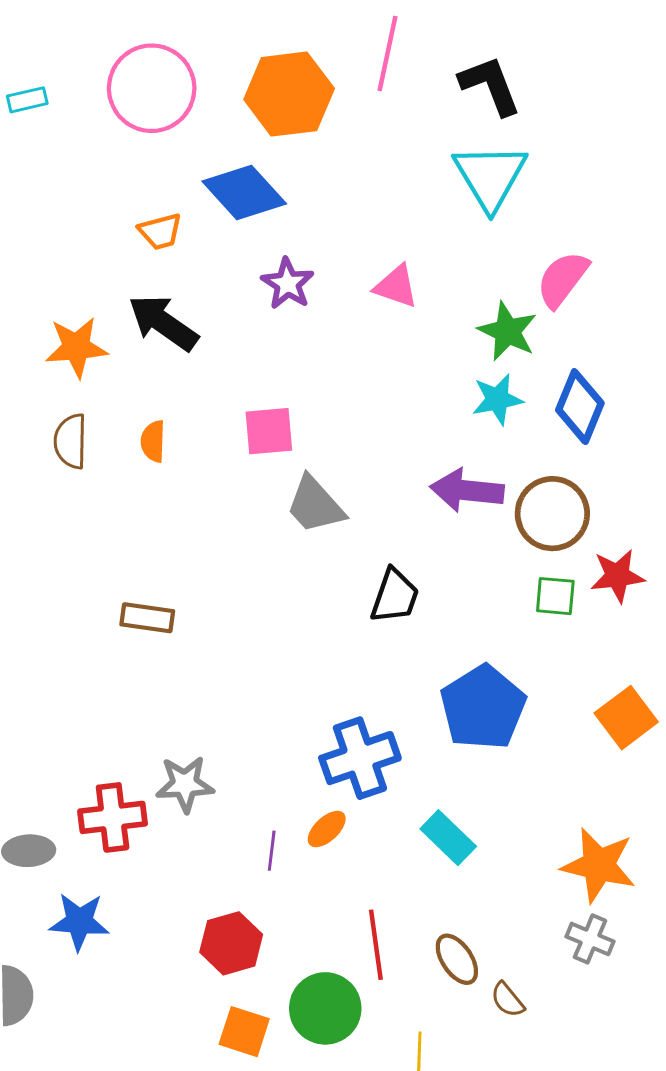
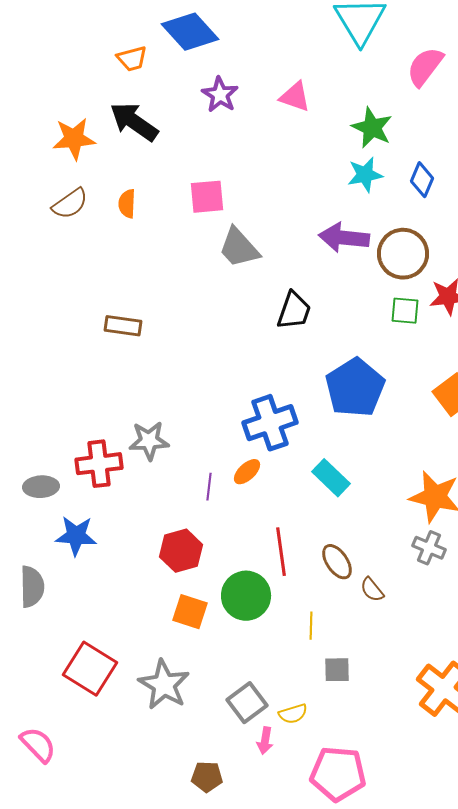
pink semicircle: (563, 279) -> (425, 67), moved
blue diamond: (580, 407) -> (422, 180), size x0.7
brown semicircle: (71, 441) -> (70, 204), turned -126

